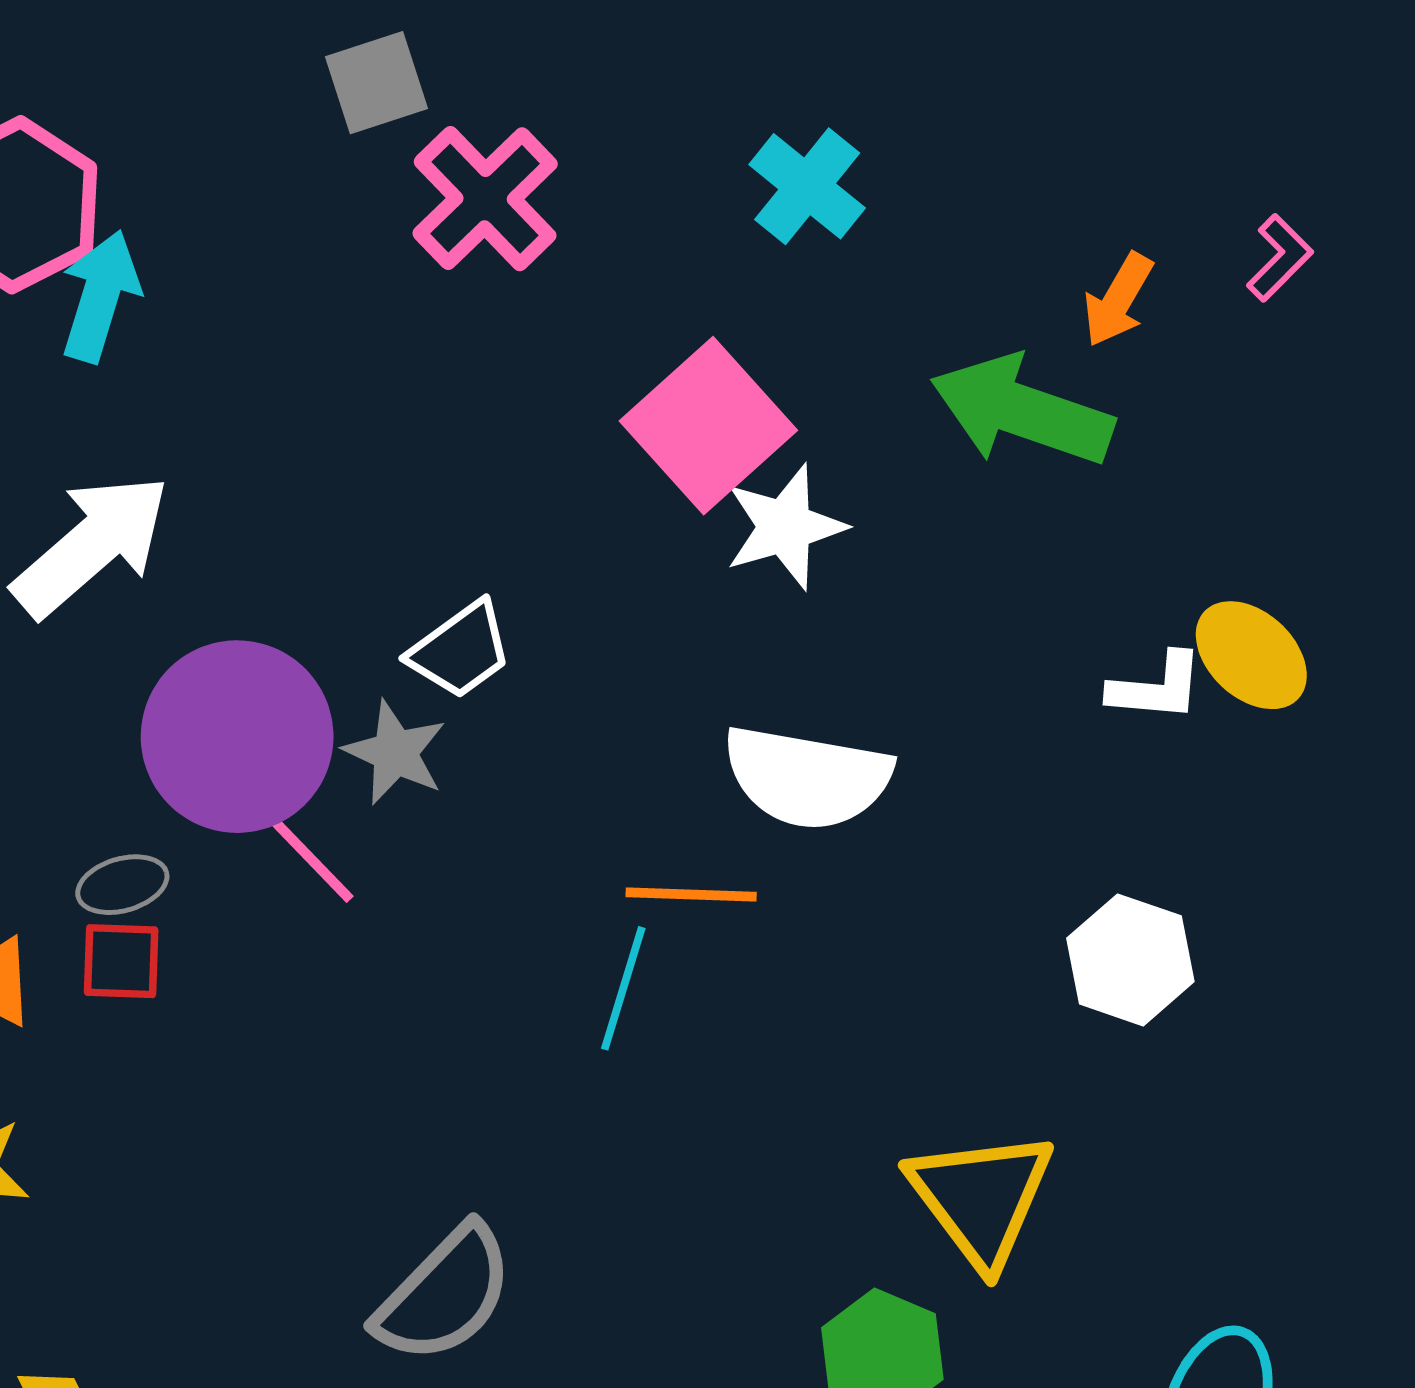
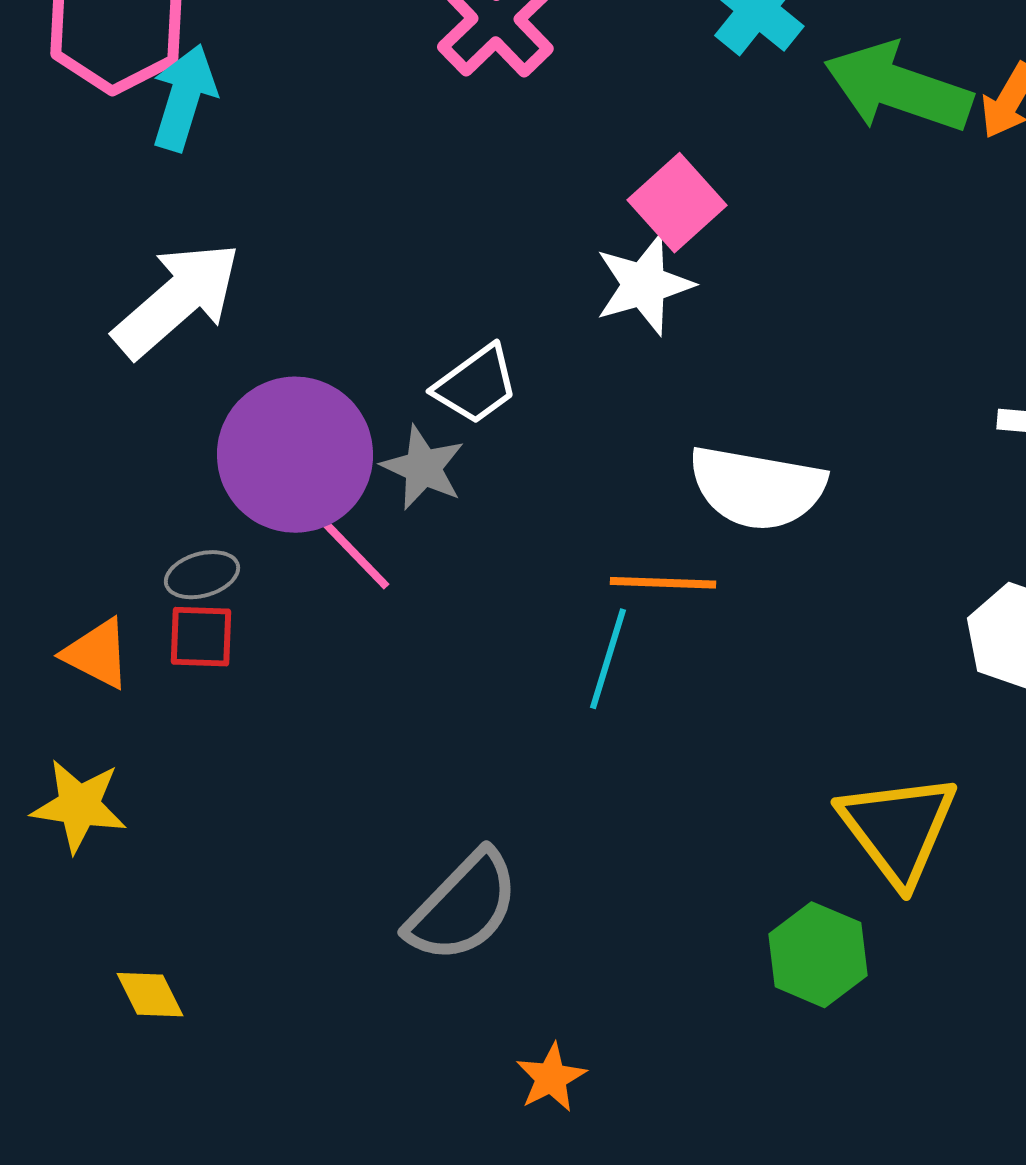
green arrow: (1022, 411) -> (898, 88), moved
pink square: (708, 426) -> (677, 203), size x0.7
white star: (785, 527) -> (644, 285), moved

